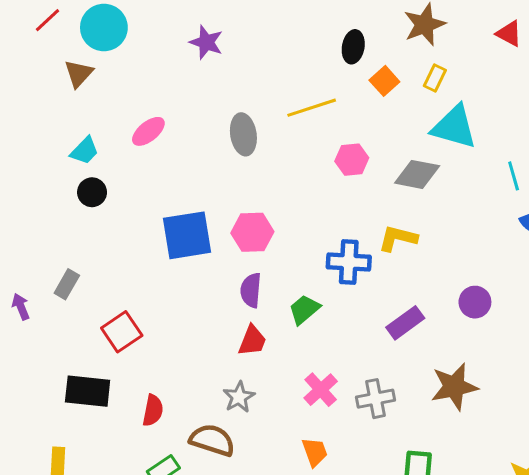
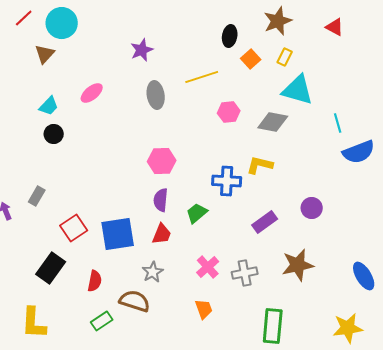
purple star: (206, 42) -> (142, 50), moved, turned 30
blue square: (187, 235) -> (118, 234), moved
black rectangle: (88, 391) -> (51, 268), turned -60

